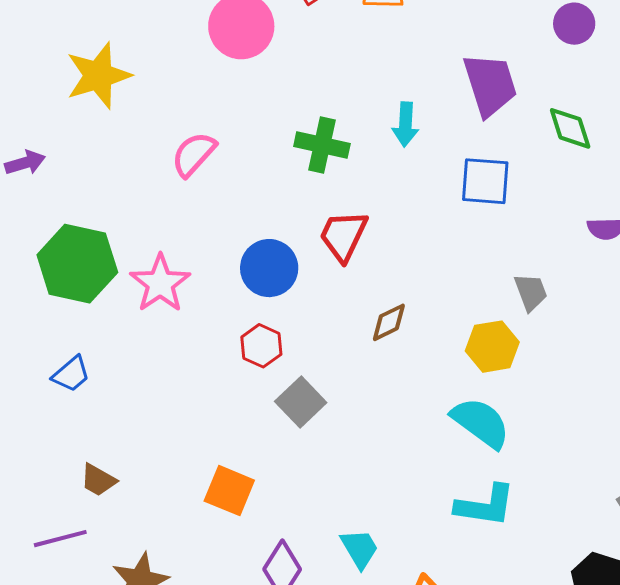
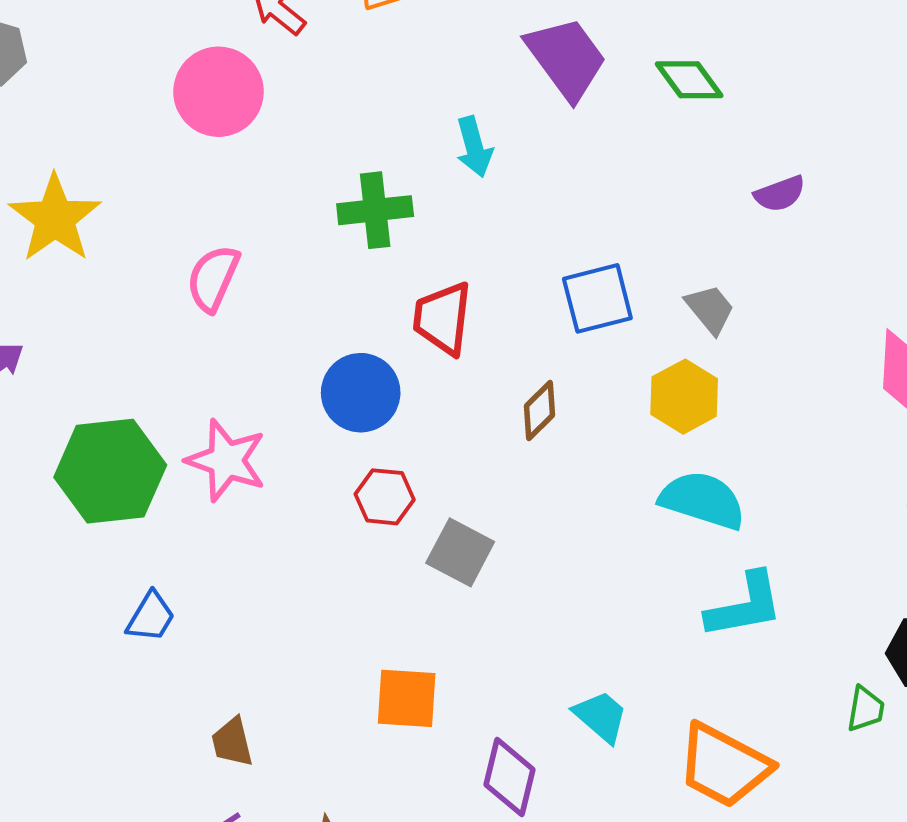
blue square: (485, 181) -> (597, 298), moved
brown trapezoid: (98, 480) -> (232, 742), turned 66

